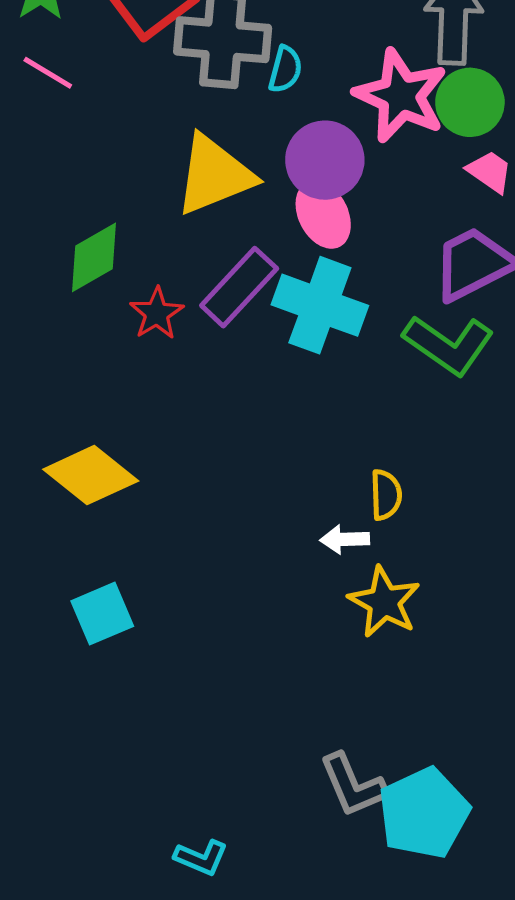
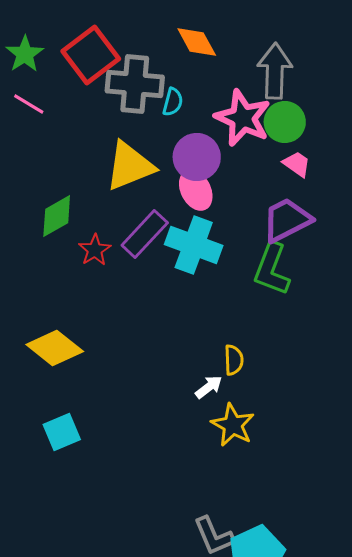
green L-shape: (449, 345) -> (272, 269), turned 76
white arrow: (345, 539) -> (209, 387), turned 144

